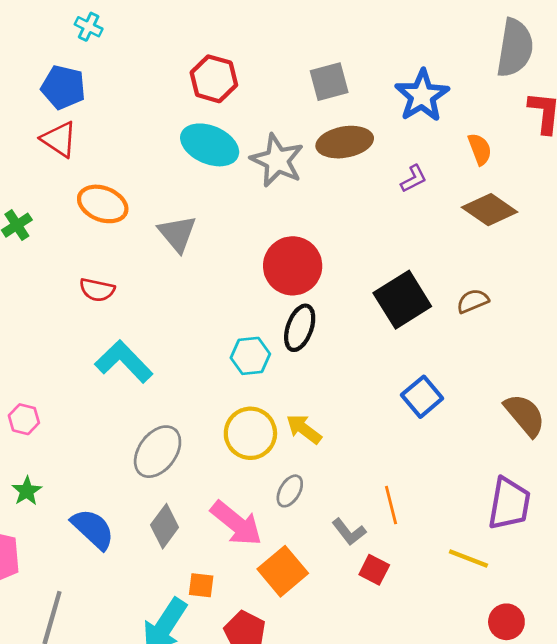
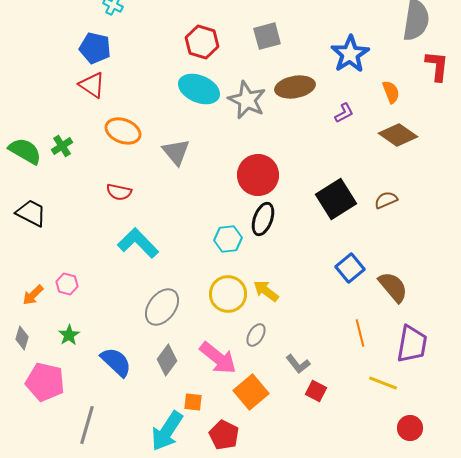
gray square: (329, 82) -> (267, 36), moved
brown semicircle: (525, 415) -> (393, 287), moved
orange line: (391, 505) -> (360, 333), moved

